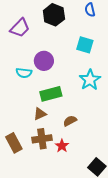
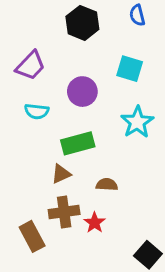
purple trapezoid: (20, 28) -> (31, 66), moved
purple circle: (44, 61) -> (82, 92), moved
brown semicircle: (70, 121) -> (107, 185), turned 32
brown rectangle: (14, 143) -> (32, 236), moved

